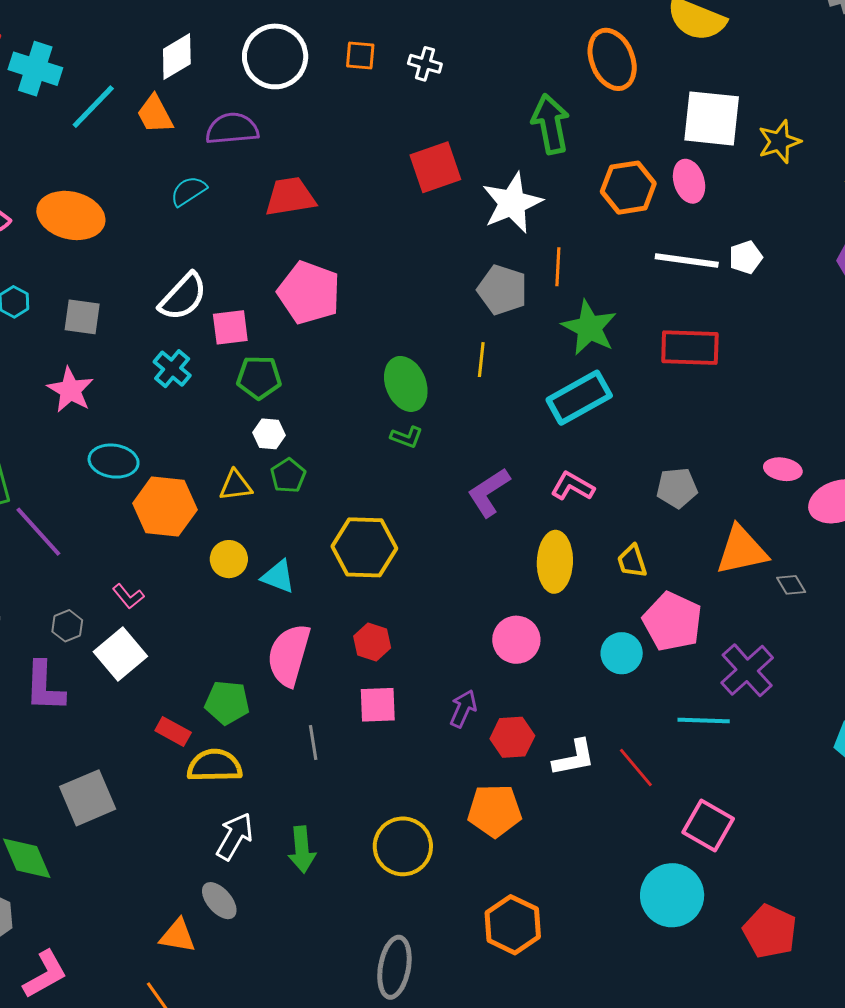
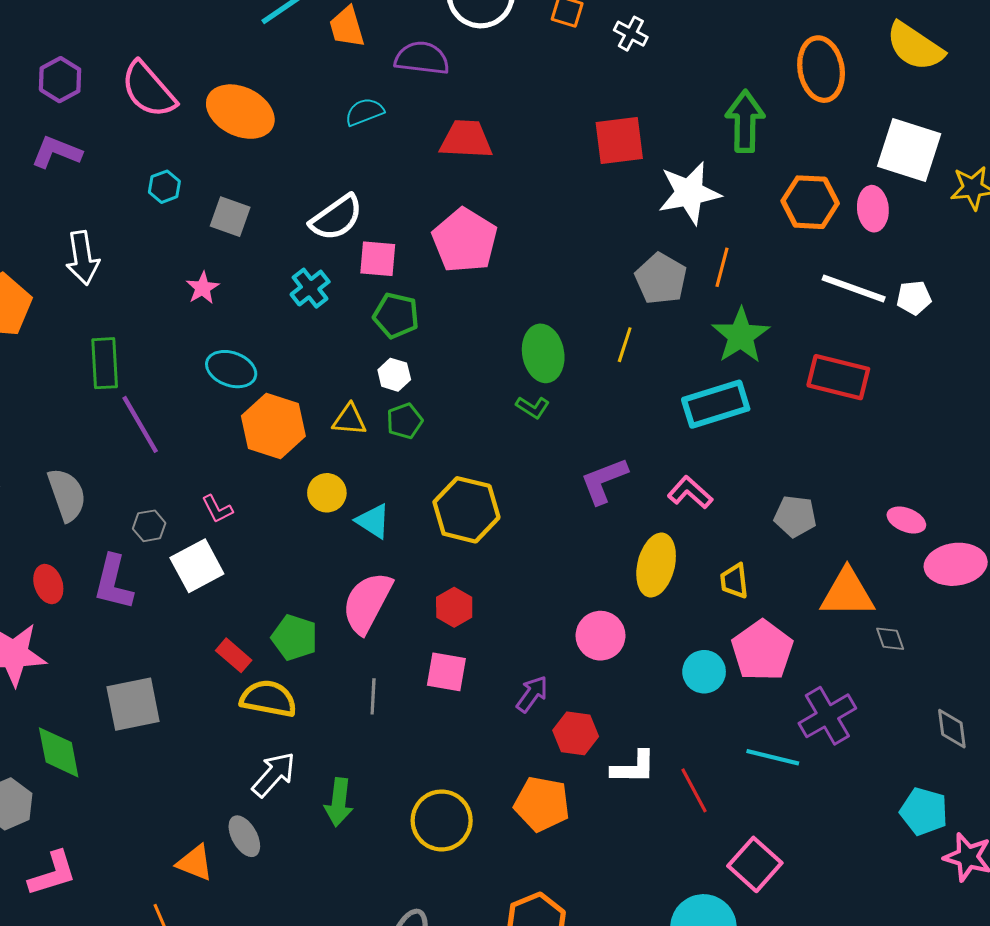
pink star: (70, 390) -> (203, 288), size x0.7

